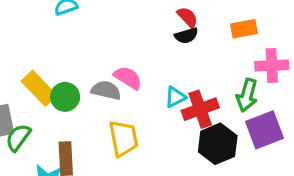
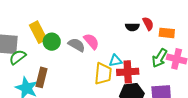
red semicircle: (188, 17) -> (148, 24), moved
green arrow: (247, 95) -> (160, 58), moved
yellow trapezoid: (123, 138) -> (103, 74), moved

